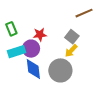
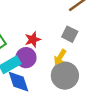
yellow arrow: (71, 51) -> (60, 57), moved
blue diamond: (33, 69) -> (19, 82), moved

